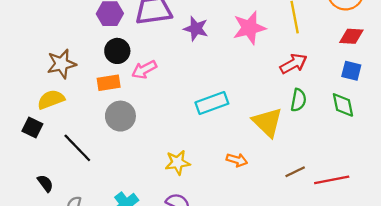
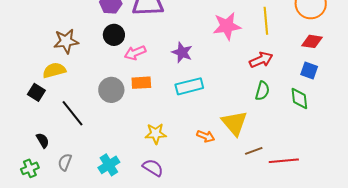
purple star: (196, 29) -> (182, 52), moved
orange rectangle: (109, 83) -> (141, 83), moved
yellow triangle: (267, 122) -> (235, 123), moved

